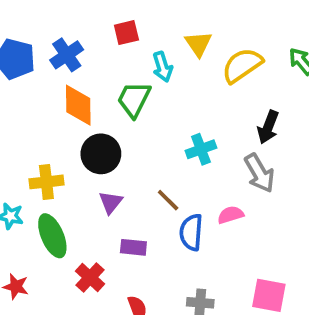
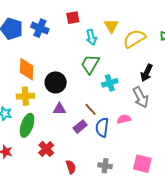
blue cross: (67, 55) -> (40, 28), turned -36
green trapezoid: (134, 99) -> (90, 64), moved
orange diamond: (78, 105) -> (27, 69), moved
purple triangle: (111, 202) -> (59, 109), turned 48
green ellipse: (52, 236) -> (27, 125), turned 40
purple rectangle: (133, 247) -> (80, 127), moved, turned -48

